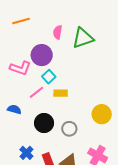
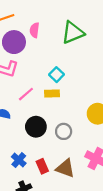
pink semicircle: (58, 32) -> (34, 30), moved
purple circle: (42, 55) -> (14, 42), moved
cyan square: (49, 77) -> (57, 75), moved

